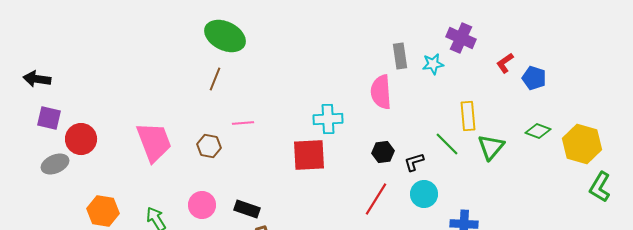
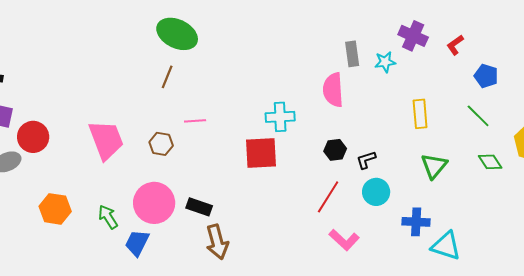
red L-shape: (505, 63) -> (455, 45), moved
green diamond: (538, 131) -> (490, 162), moved, turned 35
green line: (447, 144) -> (478, 116), moved
green triangle: (491, 147) -> (434, 166), moved
pink circle: (202, 205) -> (154, 203), size x1.5

